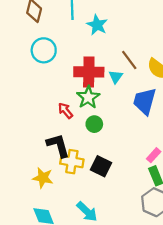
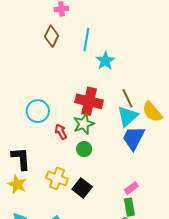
cyan circle: (44, 50) -> (38, 111), moved
cyan triangle: (116, 77) -> (128, 116), moved, size x1.6
black L-shape: (58, 145) -> (21, 159), moved
yellow star: (43, 178) -> (17, 184), moved

